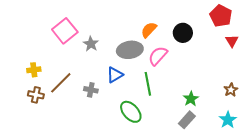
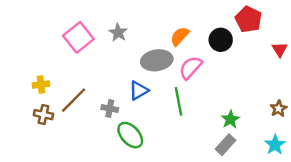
red pentagon: (221, 16) -> (248, 19), moved
gray star: (91, 44) -> (118, 33), moved
green ellipse: (131, 112) -> (130, 135), moved

